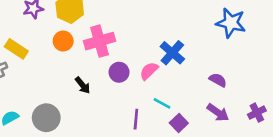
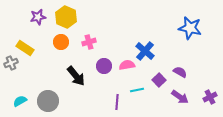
pink cross: (100, 41) -> (89, 42), size x0.6
pink semicircle: (149, 71) -> (127, 65), turned 35
black arrow: (83, 85) -> (76, 76), size x1.5
cyan line: (162, 103) -> (137, 90), turned -40
purple square: (179, 123) -> (159, 80), moved

